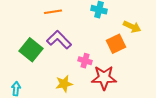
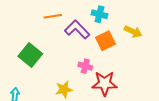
purple L-shape: (59, 40) -> (77, 30), moved
orange square: (116, 44) -> (106, 41), moved

